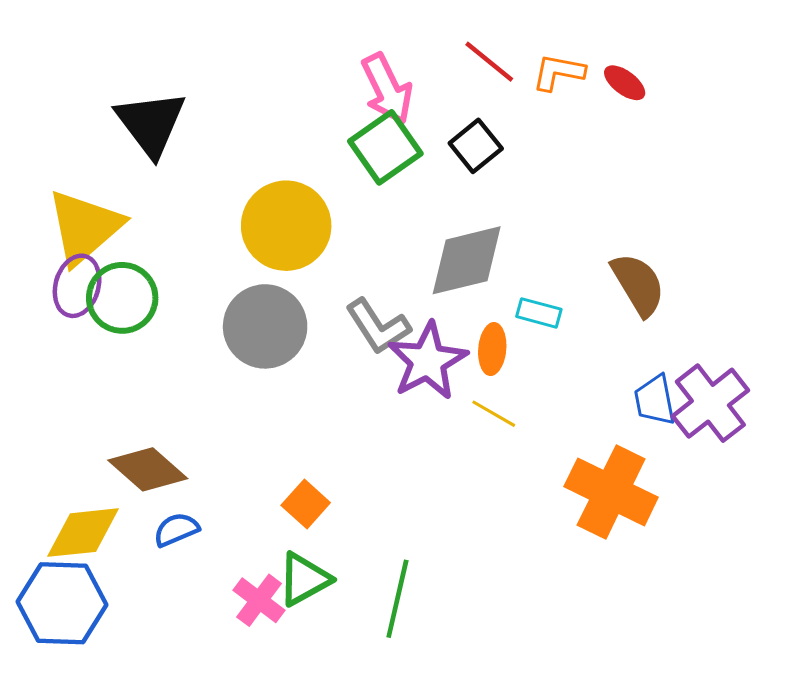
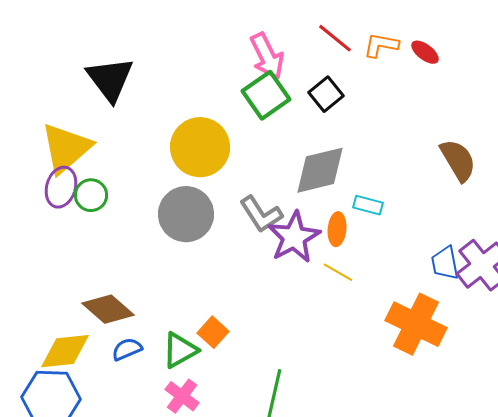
brown semicircle: (638, 284) -> (458, 160), moved
green circle: (122, 298) -> (91, 195), size x0.7
green triangle: (304, 579) -> (180, 350), moved

